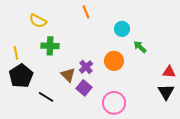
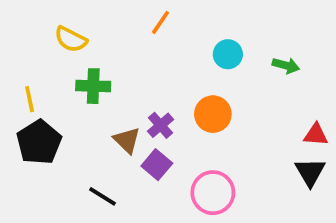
orange line: (86, 12) -> (161, 22), turned 56
green arrow: (140, 47) -> (286, 65), moved, turned 152
black line: (46, 97) -> (103, 196), moved

